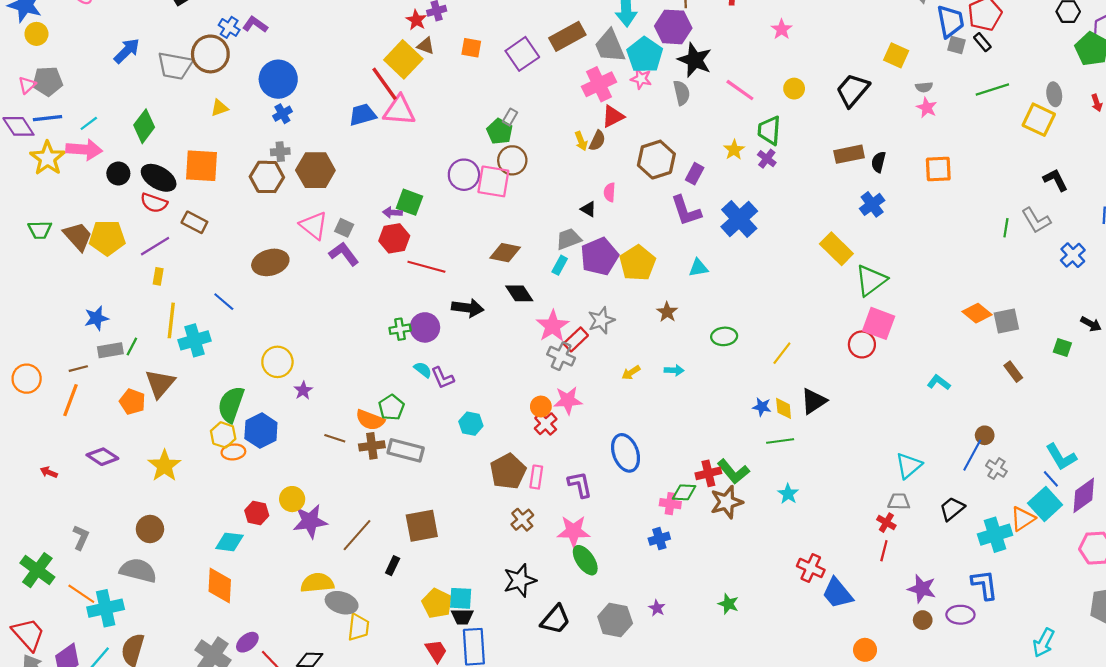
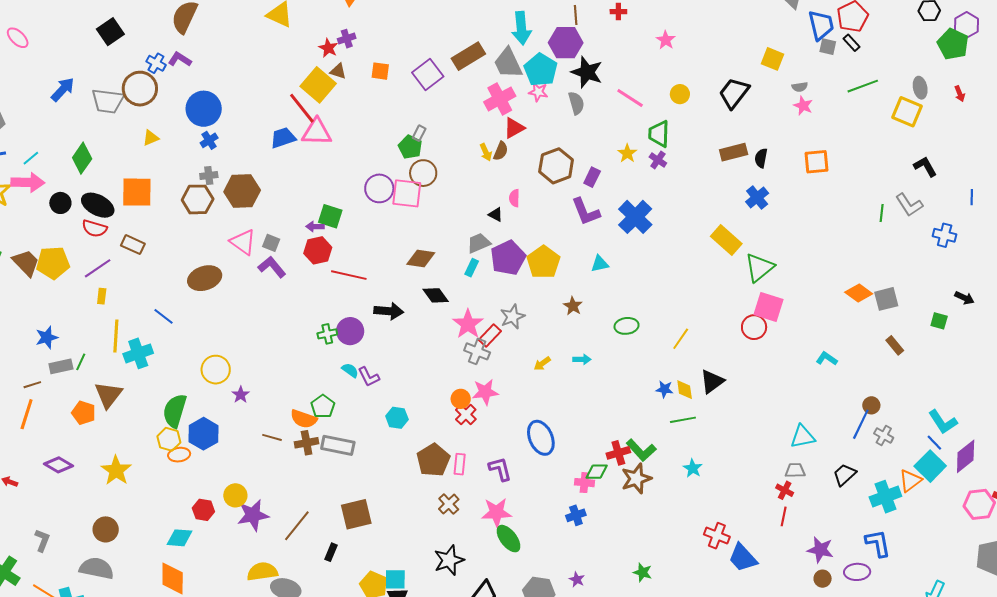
blue cross: (1073, 255) -> (945, 235), turned -30
cyan triangle: (909, 466) -> (803, 437), turned 32

